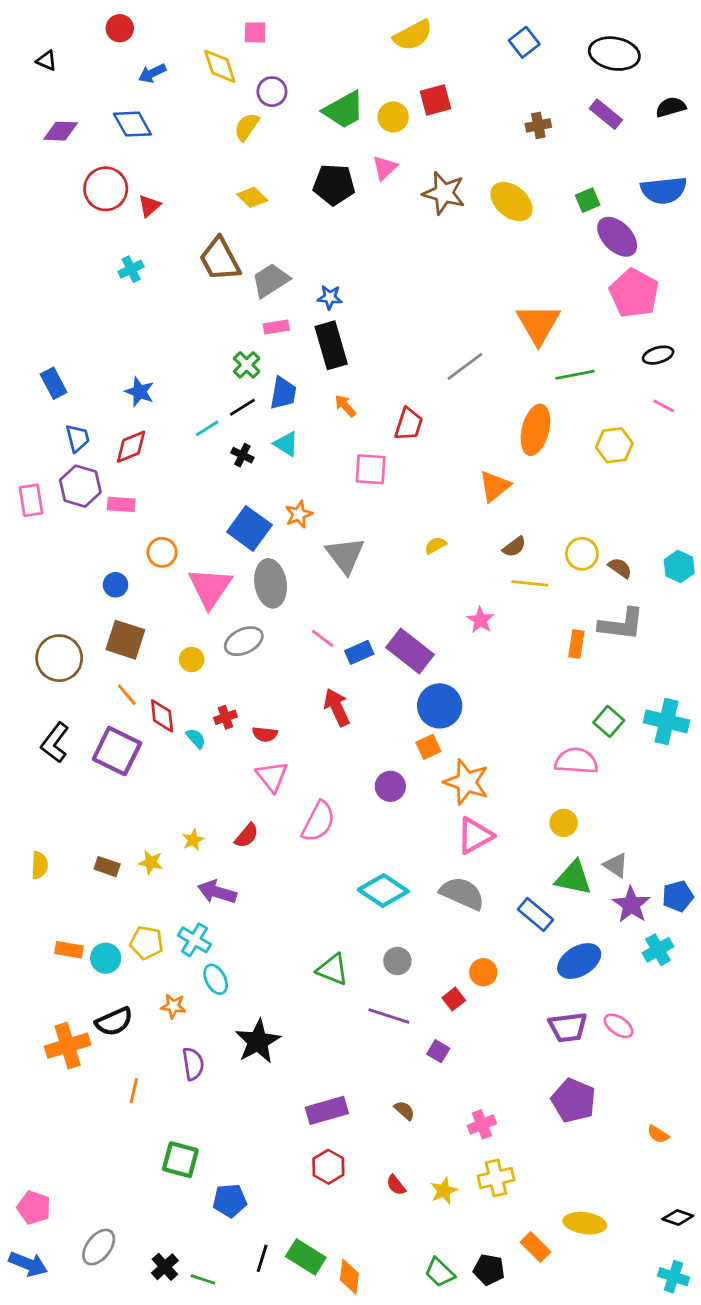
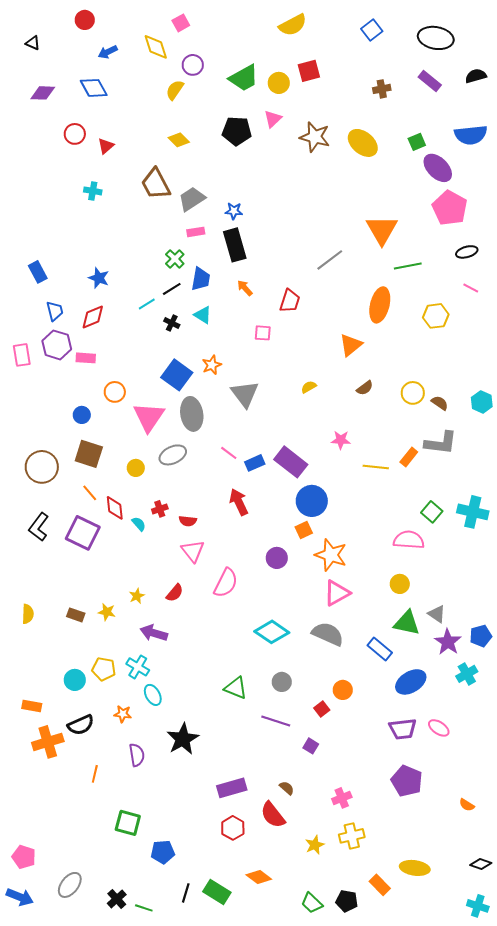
pink square: (255, 32) -> (181, 23), turned -30
red circle: (106, 189) -> (75, 134), size x0.7
cyan cross: (131, 269) -> (93, 191), turned 36
pink square: (371, 469) -> (263, 333), size x0.7
yellow line: (530, 583) -> (376, 467), moved
pink star: (481, 620) -> (341, 440), turned -30
orange rectangle: (576, 644) -> (409, 457), turned 30
orange rectangle: (69, 950) -> (32, 706), moved
red semicircle: (396, 1185) -> (273, 815), moved, size x1.8
orange diamond: (349, 1277) -> (259, 877), moved, turned -60

